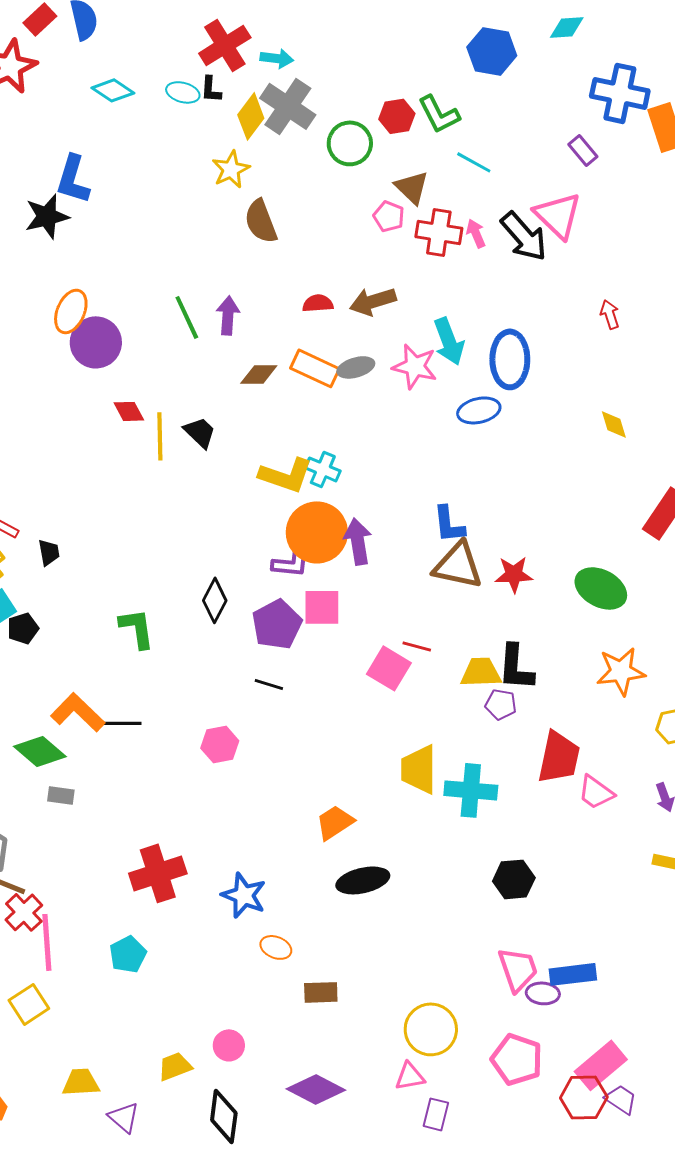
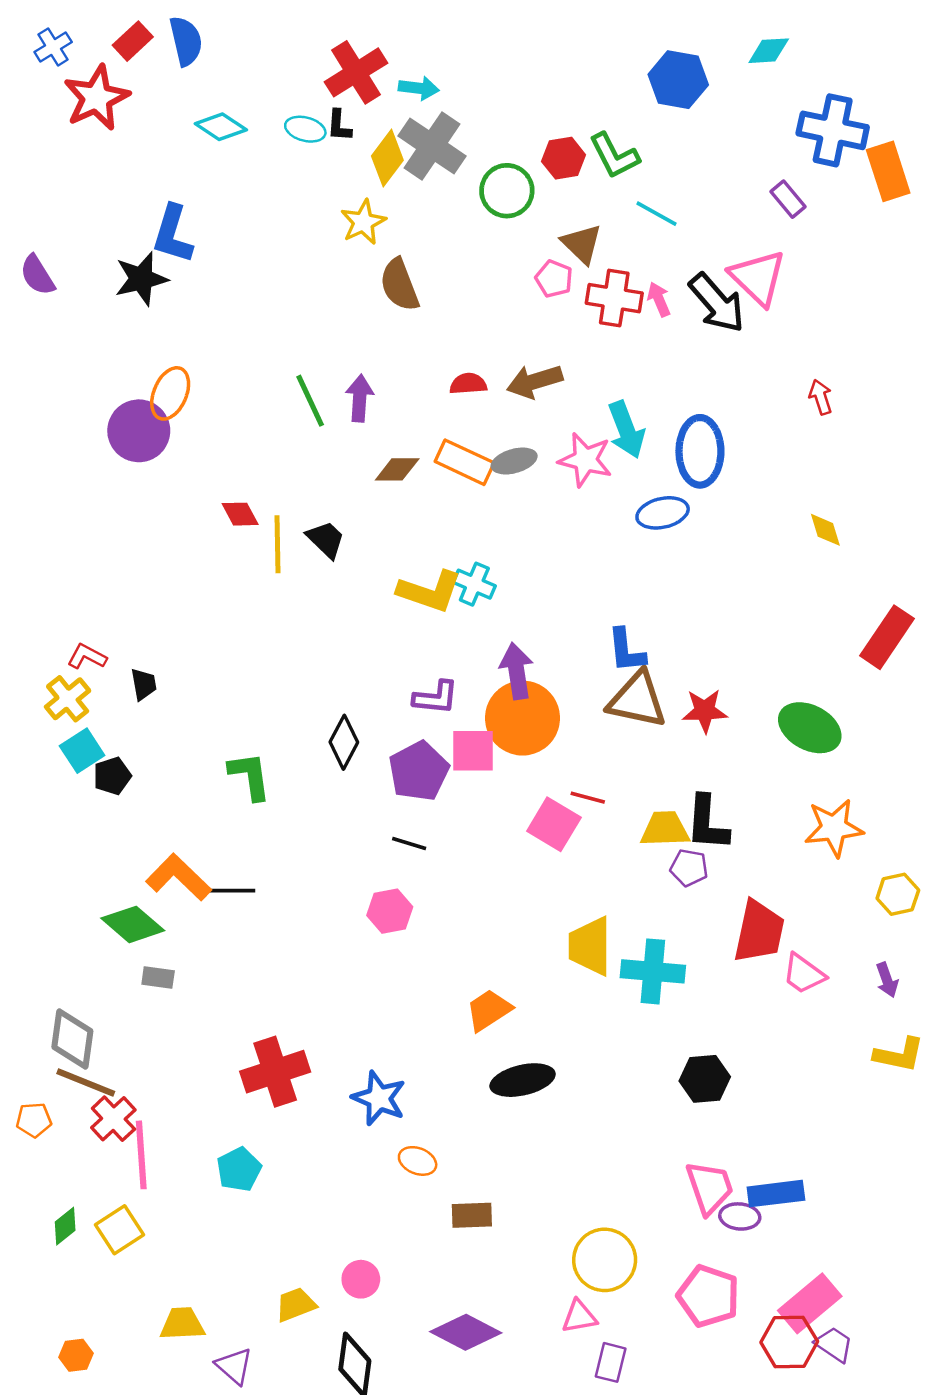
purple circle: (96, 342) -> (139, 431), moved
orange circle: (317, 532) -> (523, 718), moved
pink hexagon: (220, 744) -> (390, 911), moved

